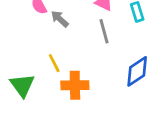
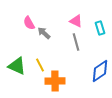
green triangle: (22, 85) -> (17, 66), moved, turned -30

